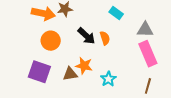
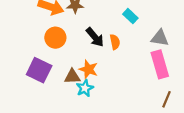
cyan star: (108, 79) -> (85, 88), moved
brown line: (148, 86) -> (167, 99), moved

